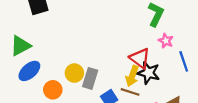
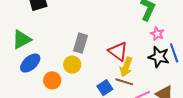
red triangle: (140, 58) -> (118, 51), moved
black star: (149, 73) -> (159, 57), moved
gray rectangle: (90, 78) -> (81, 43), moved

